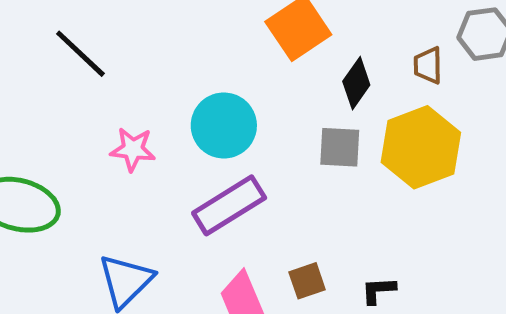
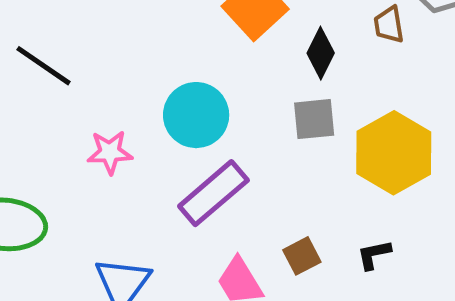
yellow hexagon: (421, 147) -> (394, 153), moved

